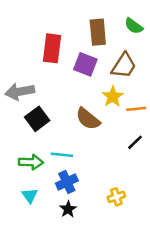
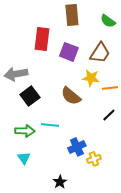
brown rectangle: (98, 32) -> (72, 15), moved
yellow star: (113, 97) -> (91, 78), turned -30
blue cross: (67, 182) -> (77, 147), moved
black star: (68, 209) -> (60, 182), moved

